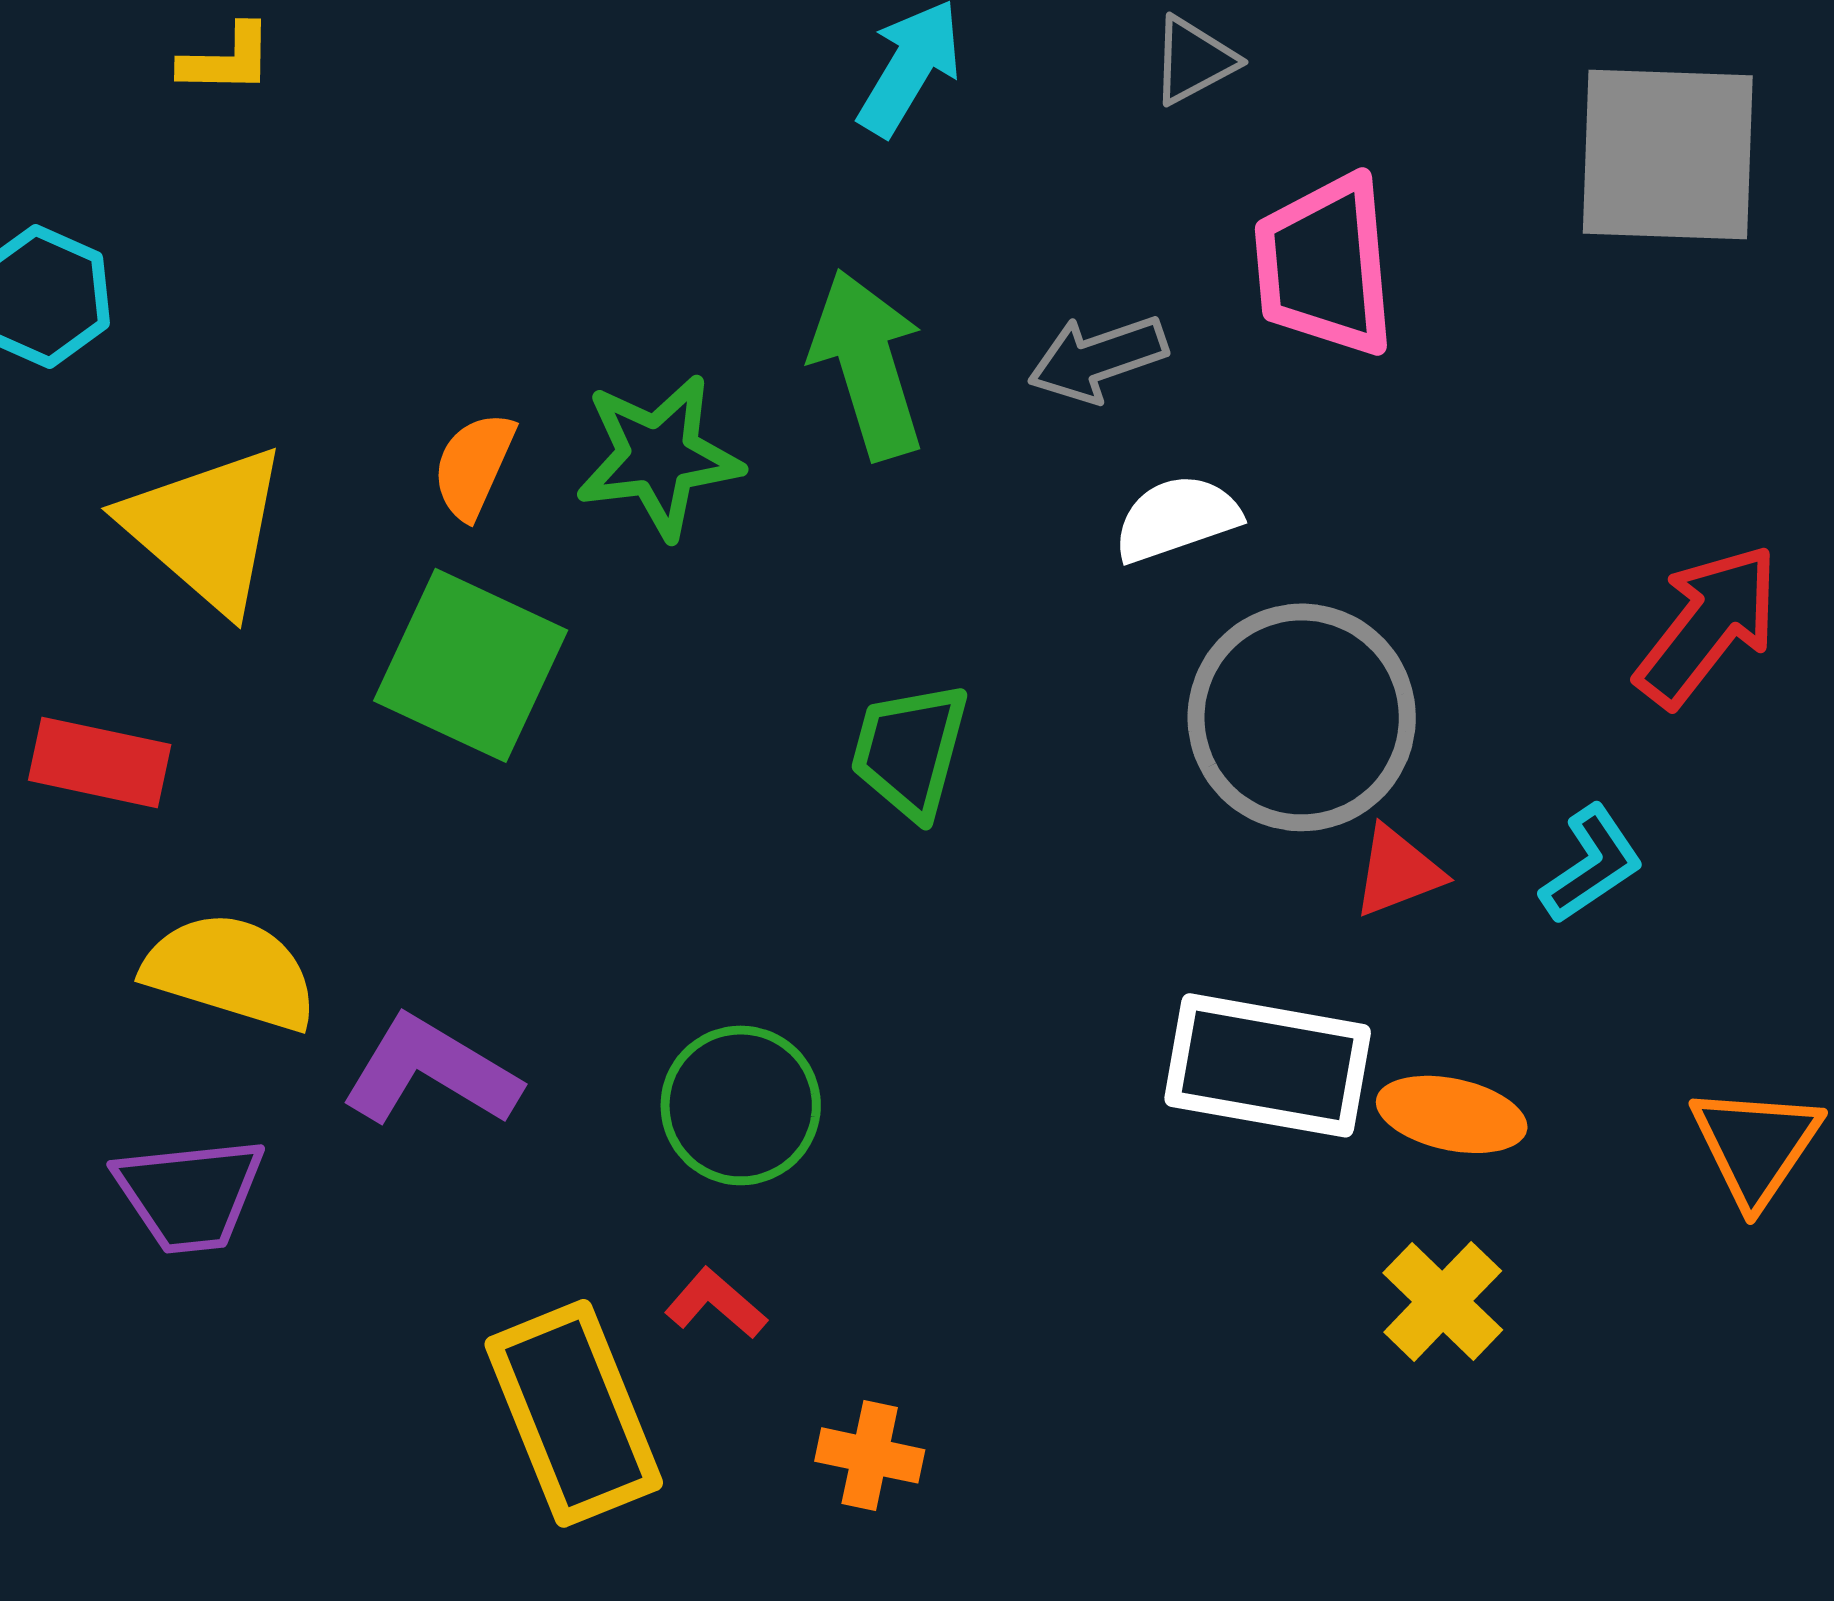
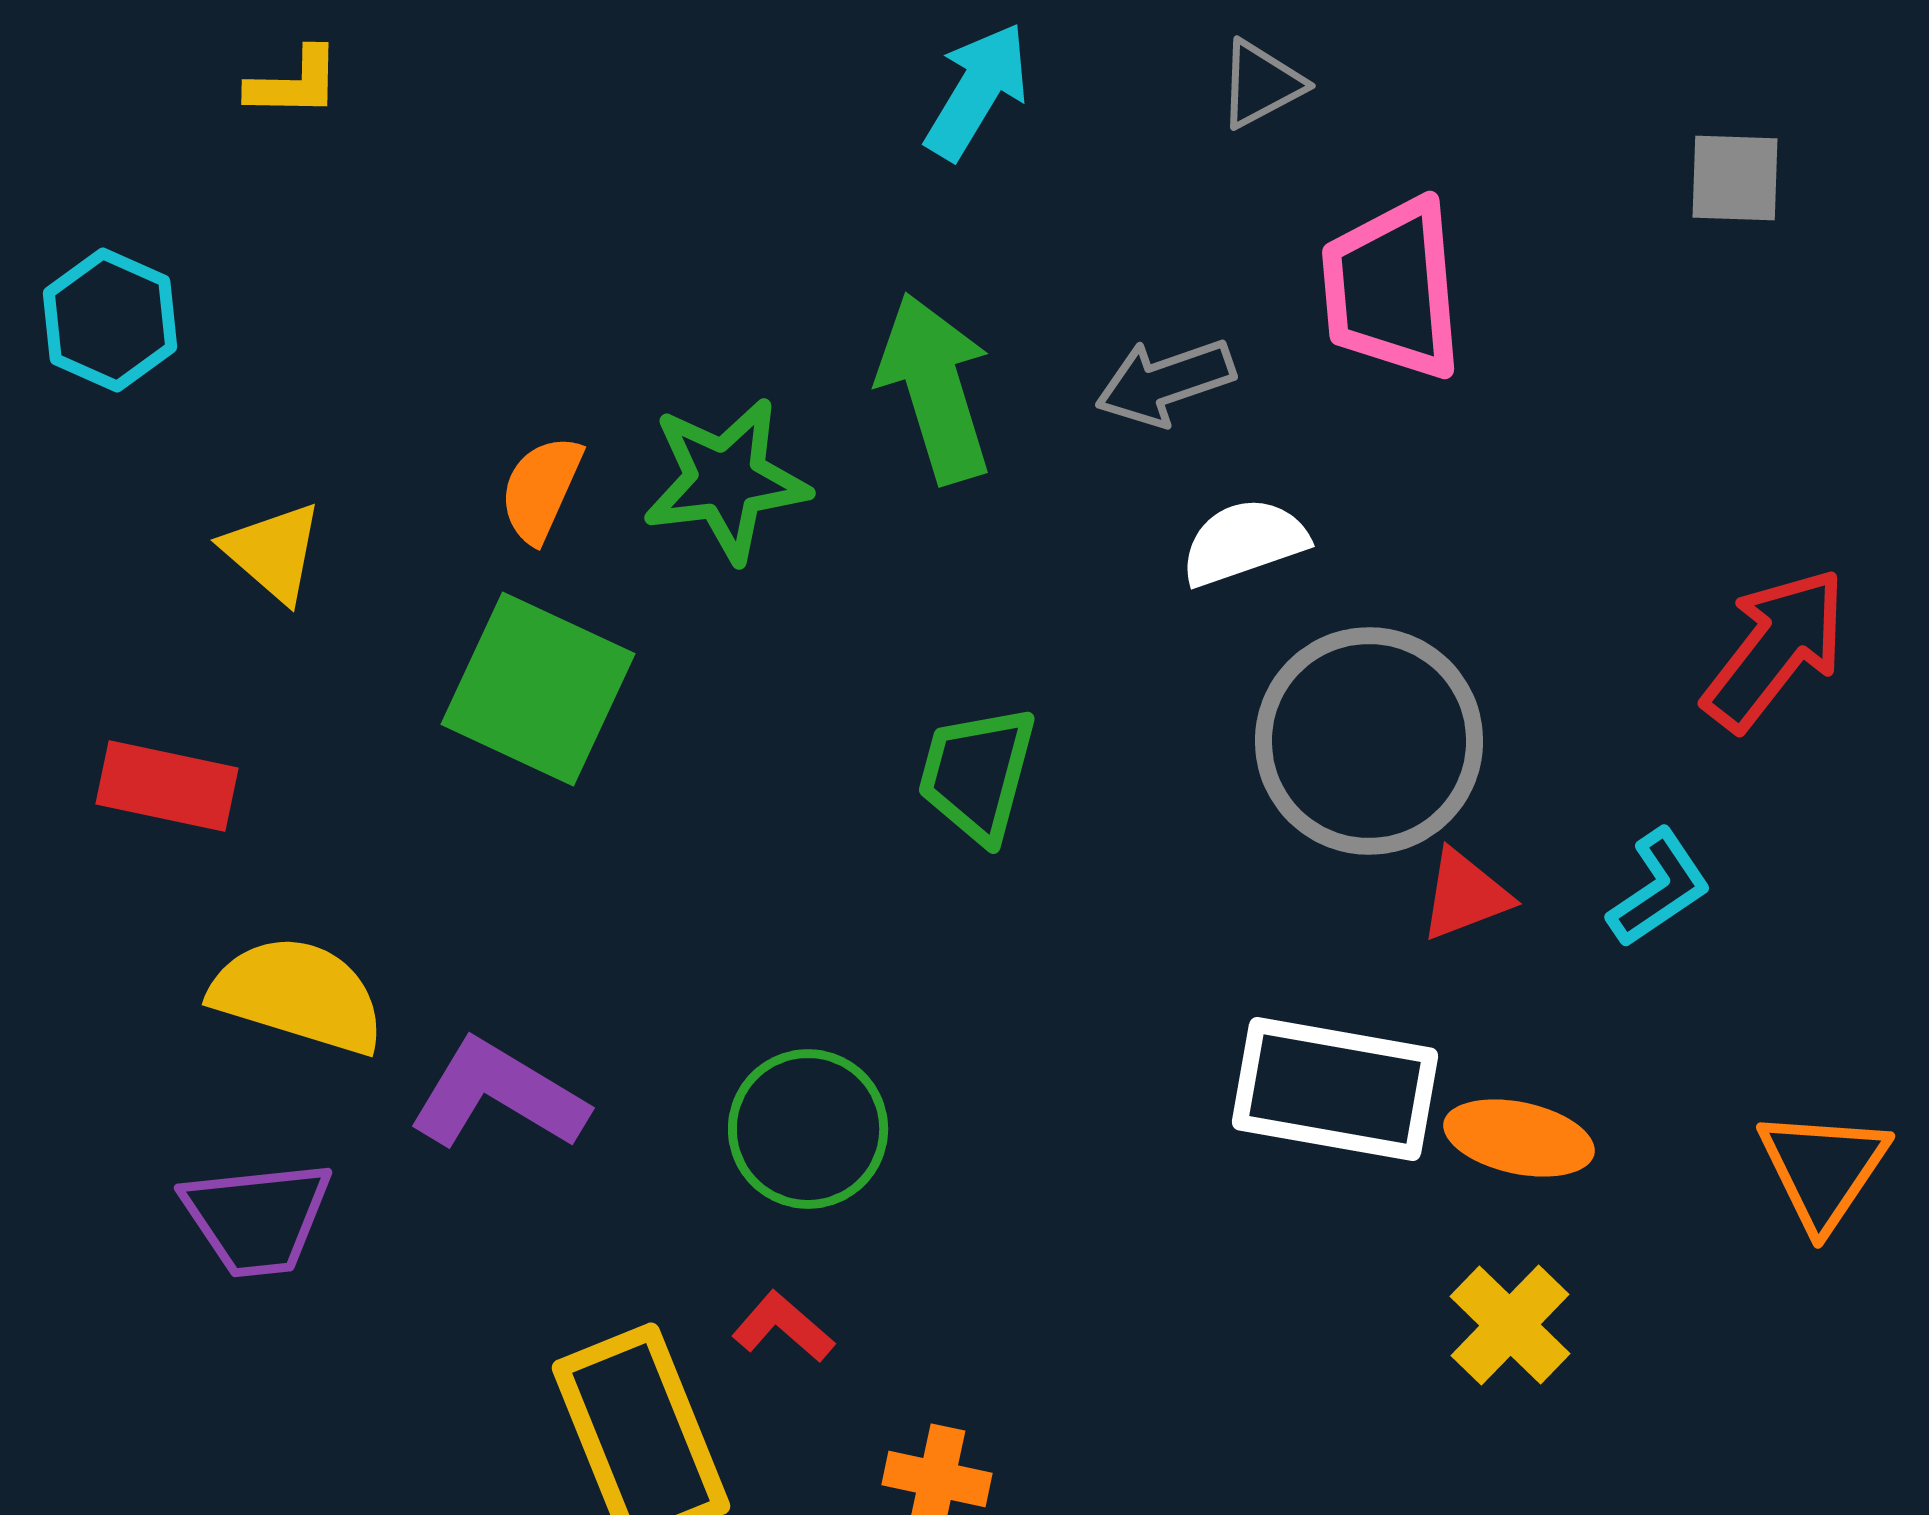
gray square: (1668, 154) -> (1735, 178), size x0.5
yellow triangle: (206, 528) -> (273, 552), size x0.6

